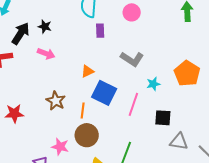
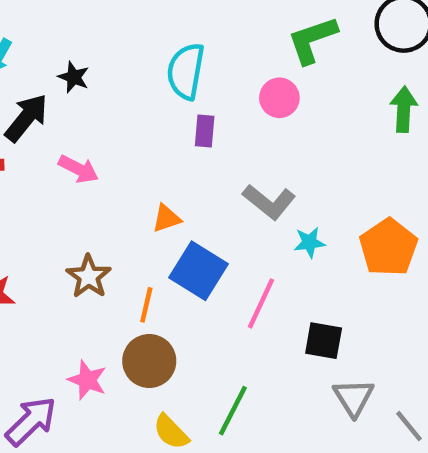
black star: (45, 27) -> (74, 77), moved
cyan star: (153, 84) -> (309, 242), moved
gray triangle: (179, 142) -> (354, 398), turned 42

